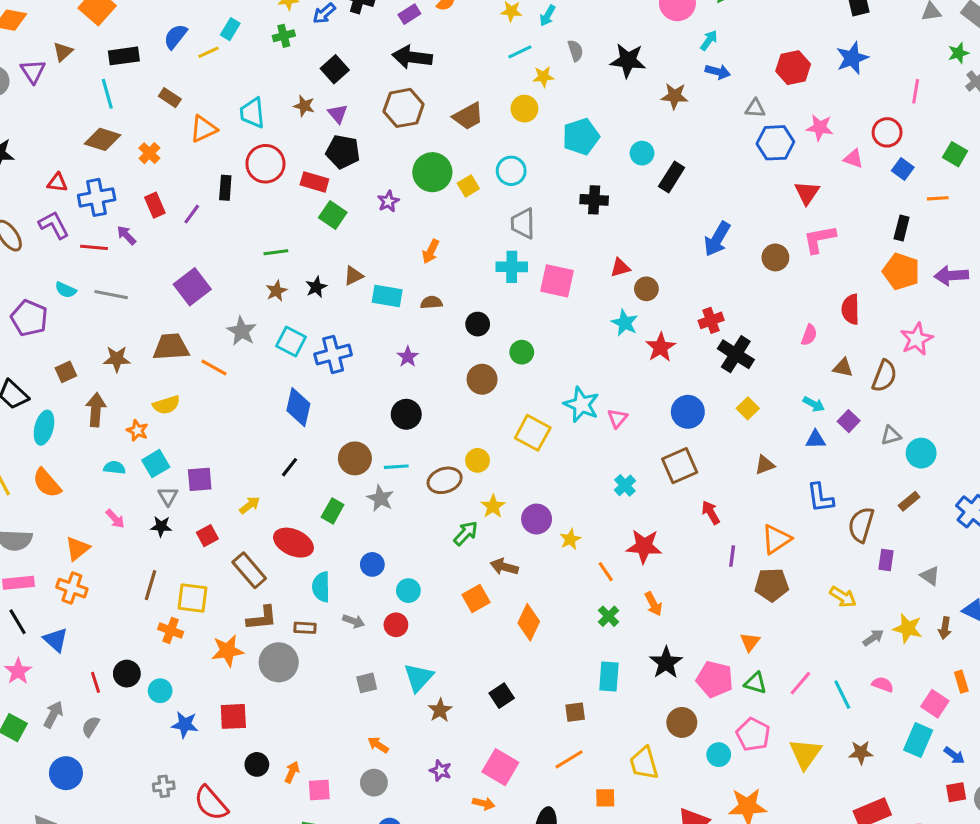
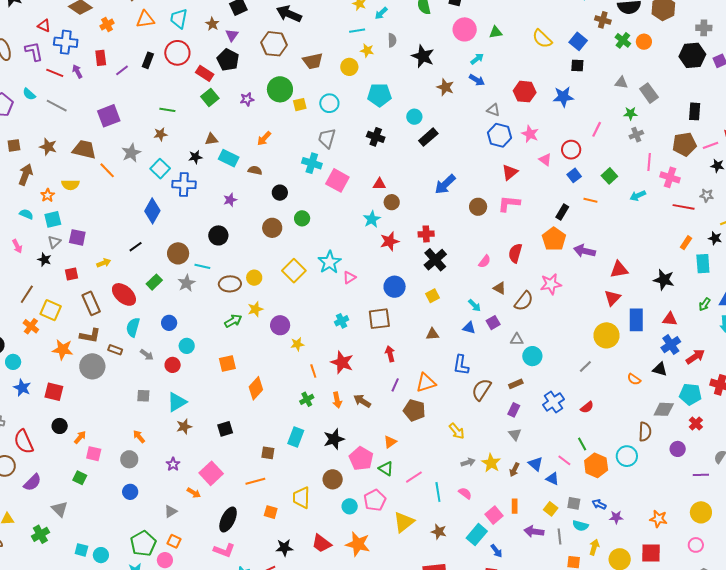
black star: (316, 287) -> (195, 157), moved
purple rectangle: (886, 560) -> (514, 410), moved
brown arrow: (504, 567) -> (362, 401), moved

